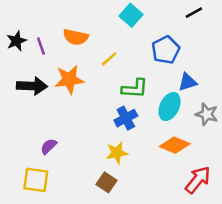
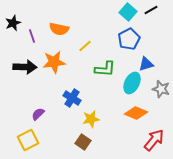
cyan square: (131, 15) -> (128, 12), moved
black star: (16, 41) -> (13, 23), moved
blue cross: (126, 118) -> (72, 98), moved, turned -30
yellow square: (36, 180) -> (28, 140), turned -35

